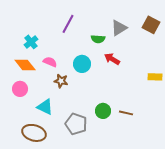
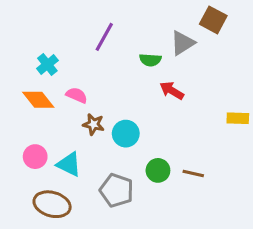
brown square: (151, 25) -> (213, 20), moved
cyan circle: (82, 64) -> (126, 134), moved
pink circle: (20, 89) -> (35, 157), moved

